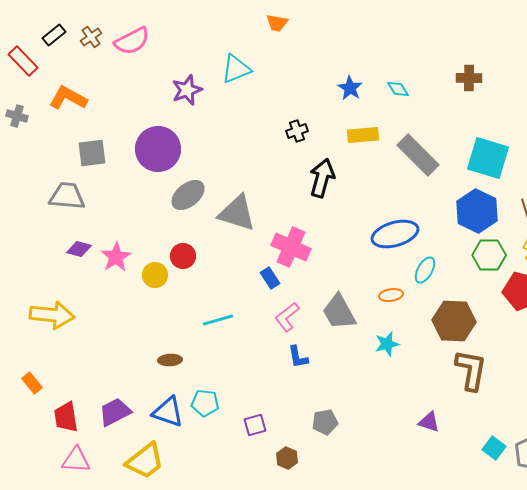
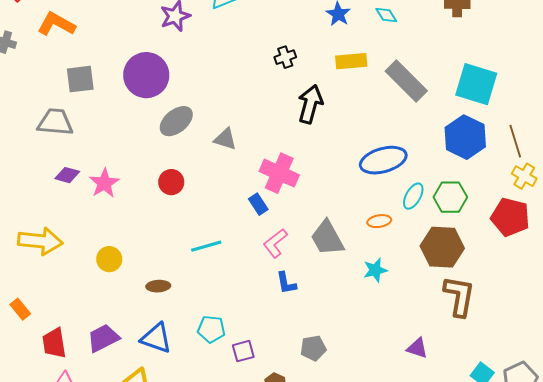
gray triangle: (237, 213) -> (225, 139), size x0.6
green hexagon: (489, 255) -> (450, 197), moved
yellow circle: (155, 275) -> (109, 259), moved
cyan pentagon: (205, 403) -> (211, 329), moved

